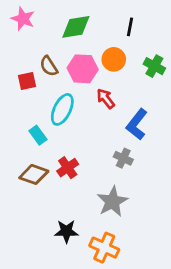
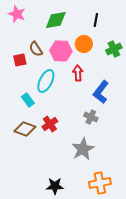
green cross: (154, 66) -> (114, 49), turned 35
red arrow: (106, 99) -> (78, 73), turned 35
black star: (66, 231) -> (55, 186), moved
orange cross: (104, 248) -> (100, 183), moved, turned -35

